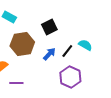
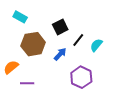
cyan semicircle: (85, 45) -> (96, 45), turned -80
black line: (67, 51) -> (78, 40), moved

